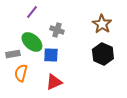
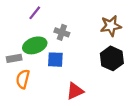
brown star: (102, 24) -> (111, 26), turned 30
green ellipse: (32, 42) -> (35, 45), turned -60
red triangle: (54, 82) -> (75, 91), moved

